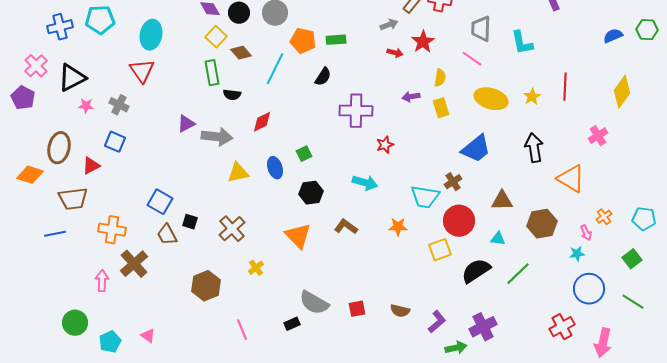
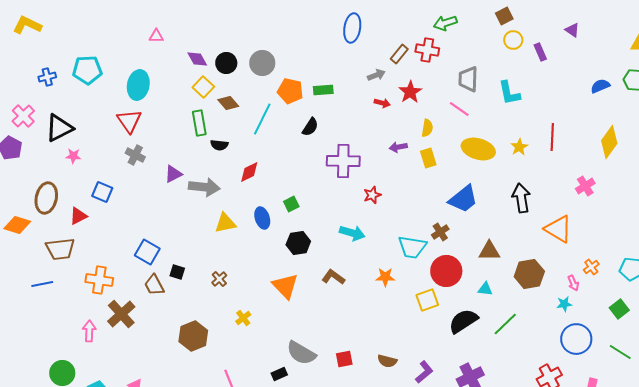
blue cross: (60, 27) -> (47, 77), size x0.7
gray cross: (119, 105) -> (135, 155), moved
brown cross: (232, 229) -> (219, 279), size x0.6

